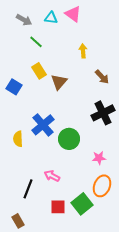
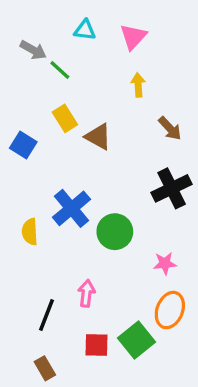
pink triangle: (73, 14) -> (133, 37), moved, turned 36
gray arrow: (24, 20) -> (33, 50), moved
brown triangle: (59, 82) -> (98, 137), turned -42
pink arrow: (52, 176) -> (86, 293), turned 70
brown rectangle: (18, 221) -> (45, 368), moved

